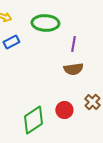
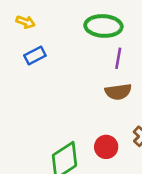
green ellipse: (45, 23) -> (103, 26), moved

